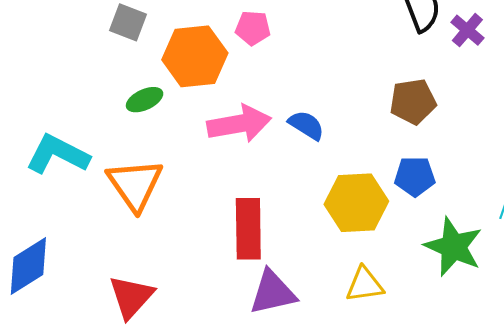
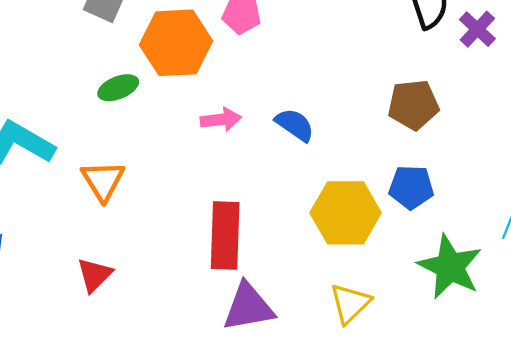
pink arrow: (239, 124) -> (221, 119), size x0.6
orange triangle: (135, 185) -> (103, 181), size x0.7
yellow triangle: (365, 285) -> (350, 303), turned -39
red triangle: (131, 297) -> (95, 275), moved, size x0.7

